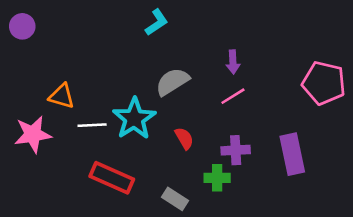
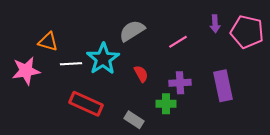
purple arrow: (233, 62) -> (215, 24), moved

